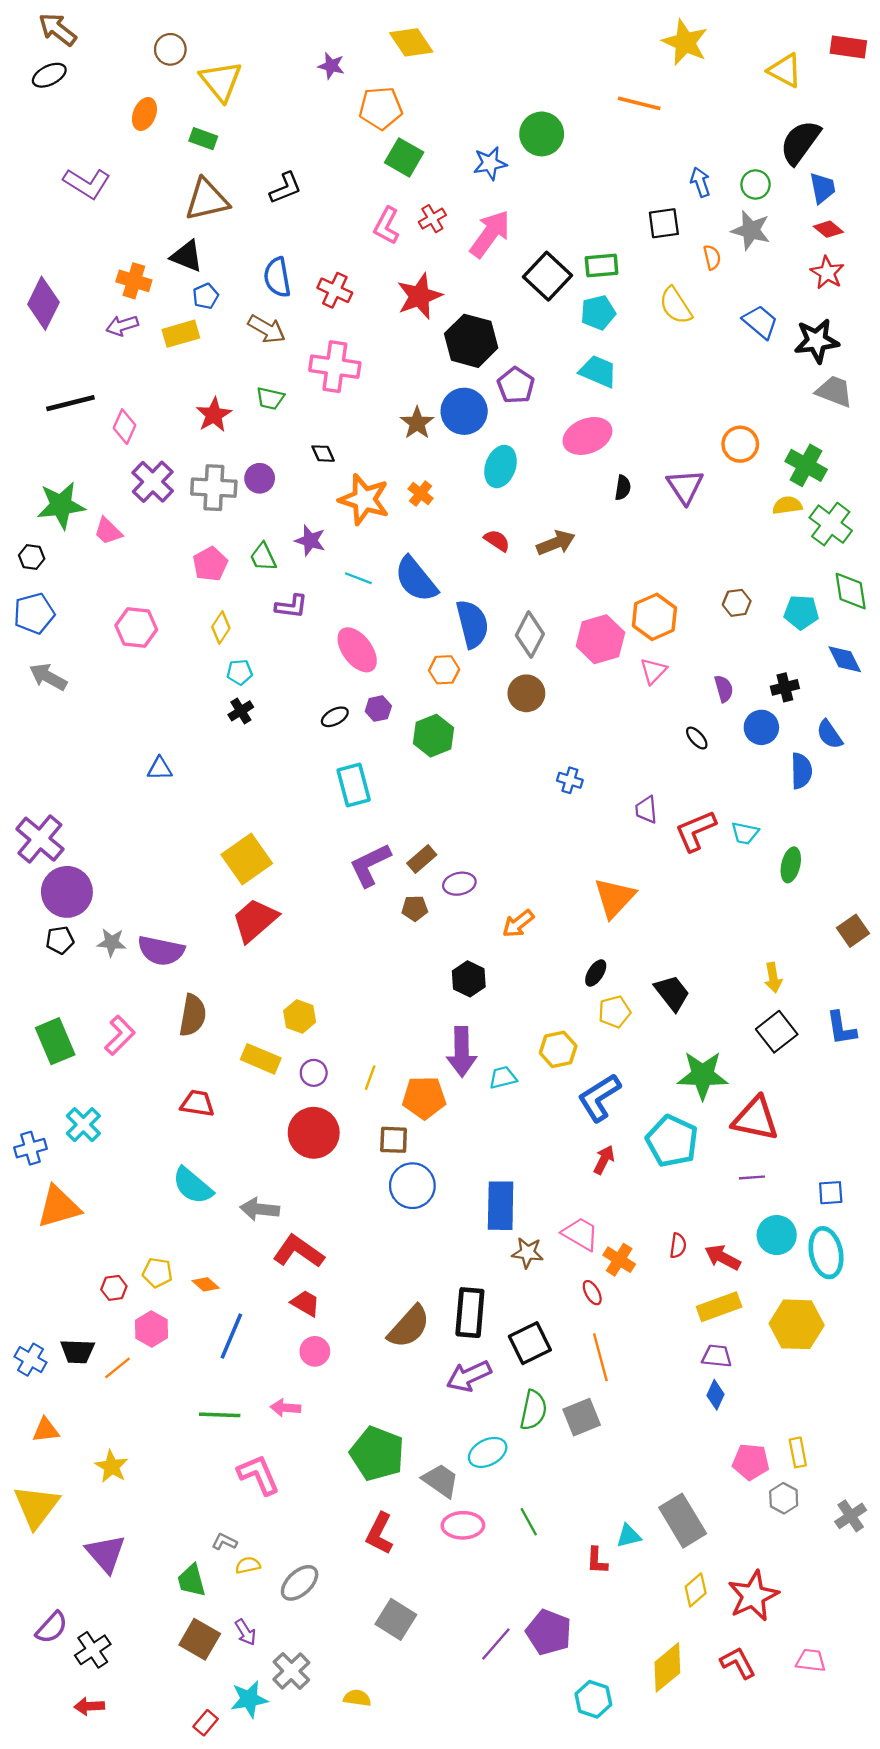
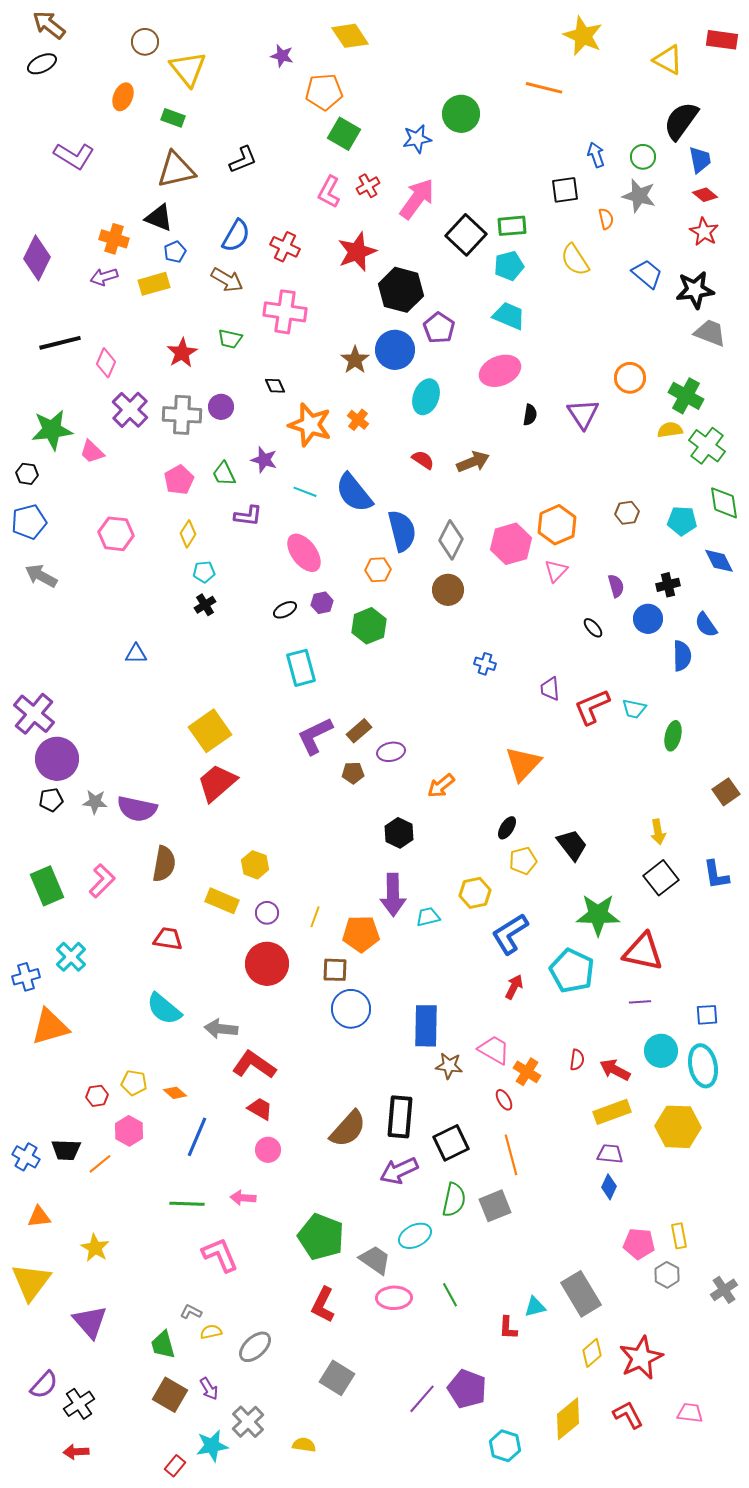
blue semicircle: (277, 277) -> (236, 236), turned -140

